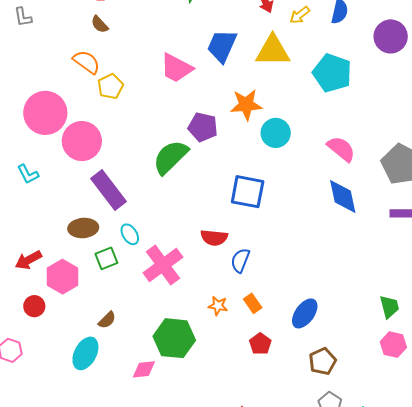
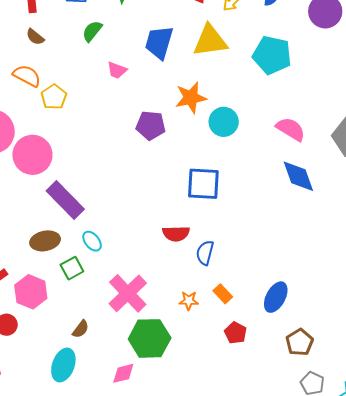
pink trapezoid: (176, 68) -> (117, 70), size x0.6
green semicircle: (170, 157) -> (92, 31), moved, size x0.6
pink cross: (163, 265) -> (128, 293), moved

